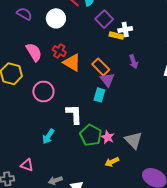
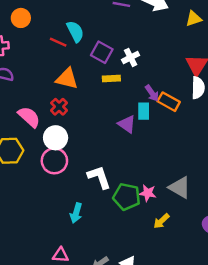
white circle: (56, 18) -> (56, 138), moved
yellow rectangle: (116, 36) -> (111, 79), moved
red cross: (59, 51) -> (59, 107), turned 32
orange triangle: (72, 63) -> (67, 79), moved
orange rectangle: (101, 67) -> (169, 102), moved
cyan rectangle: (99, 95) -> (144, 111), moved

